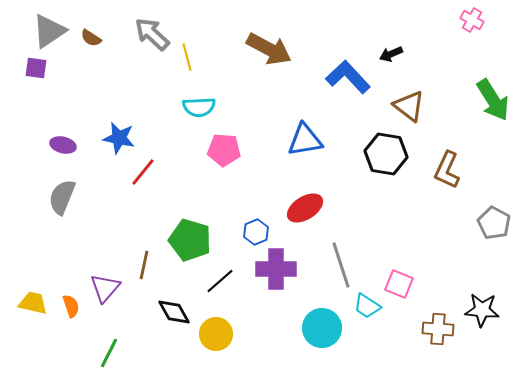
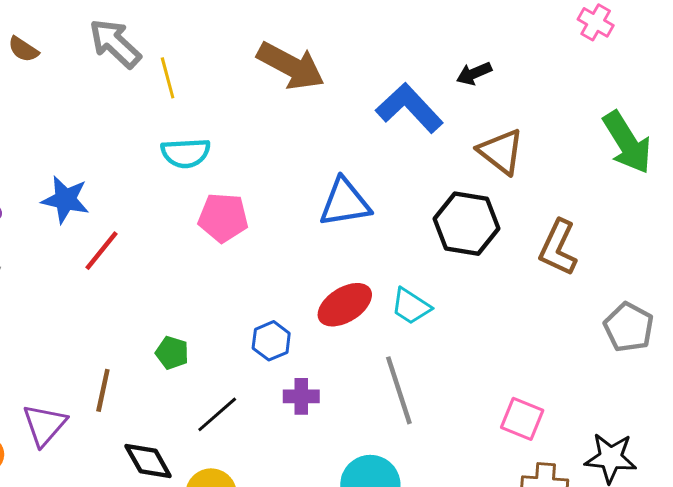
green pentagon: (190, 240) -> (172, 353), size x0.5
purple cross: (276, 269) -> (301, 396), size x0.6
pink square: (399, 284) -> (522, 419), moved
cyan trapezoid: (367, 306) -> (411, 306), moved

